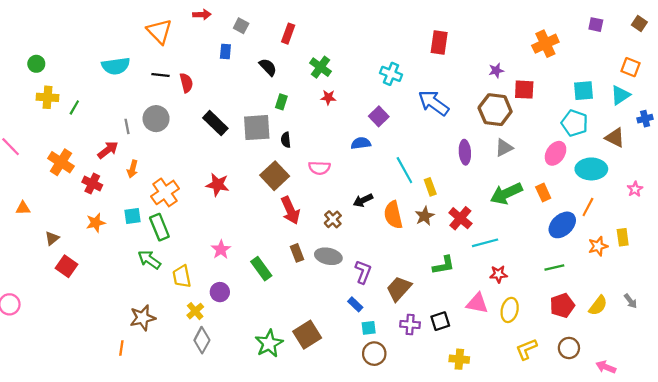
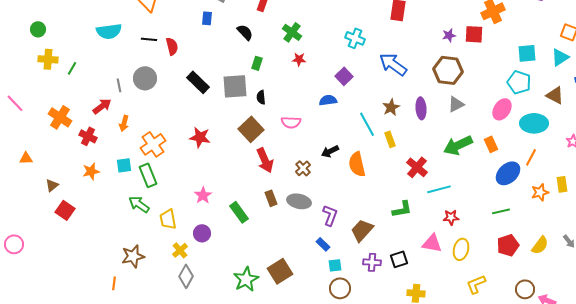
red square: (524, 90) -> (474, 34), moved
brown star: (425, 216) -> (391, 107), moved
brown circle: (569, 348) -> (525, 289), moved

